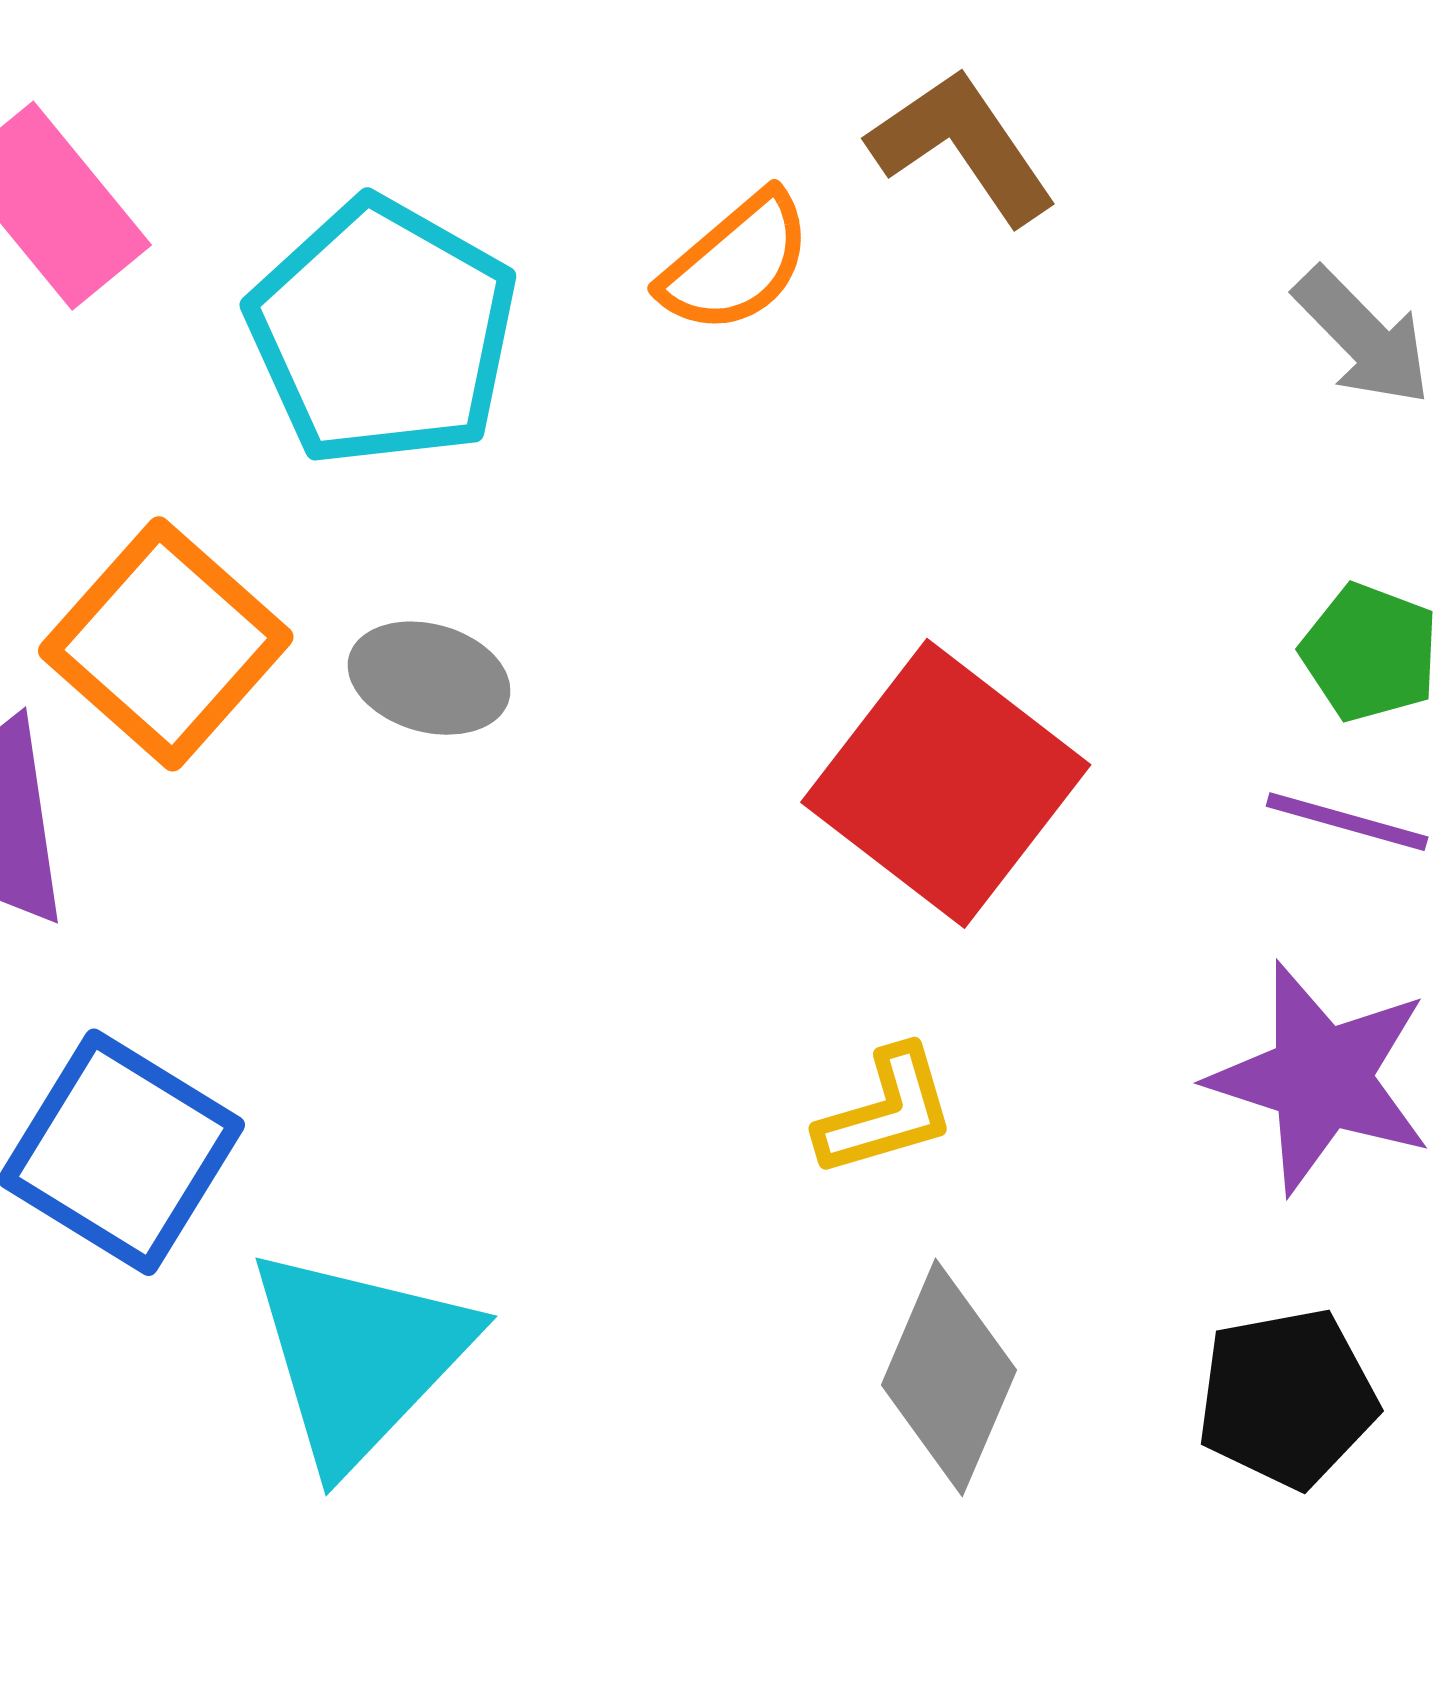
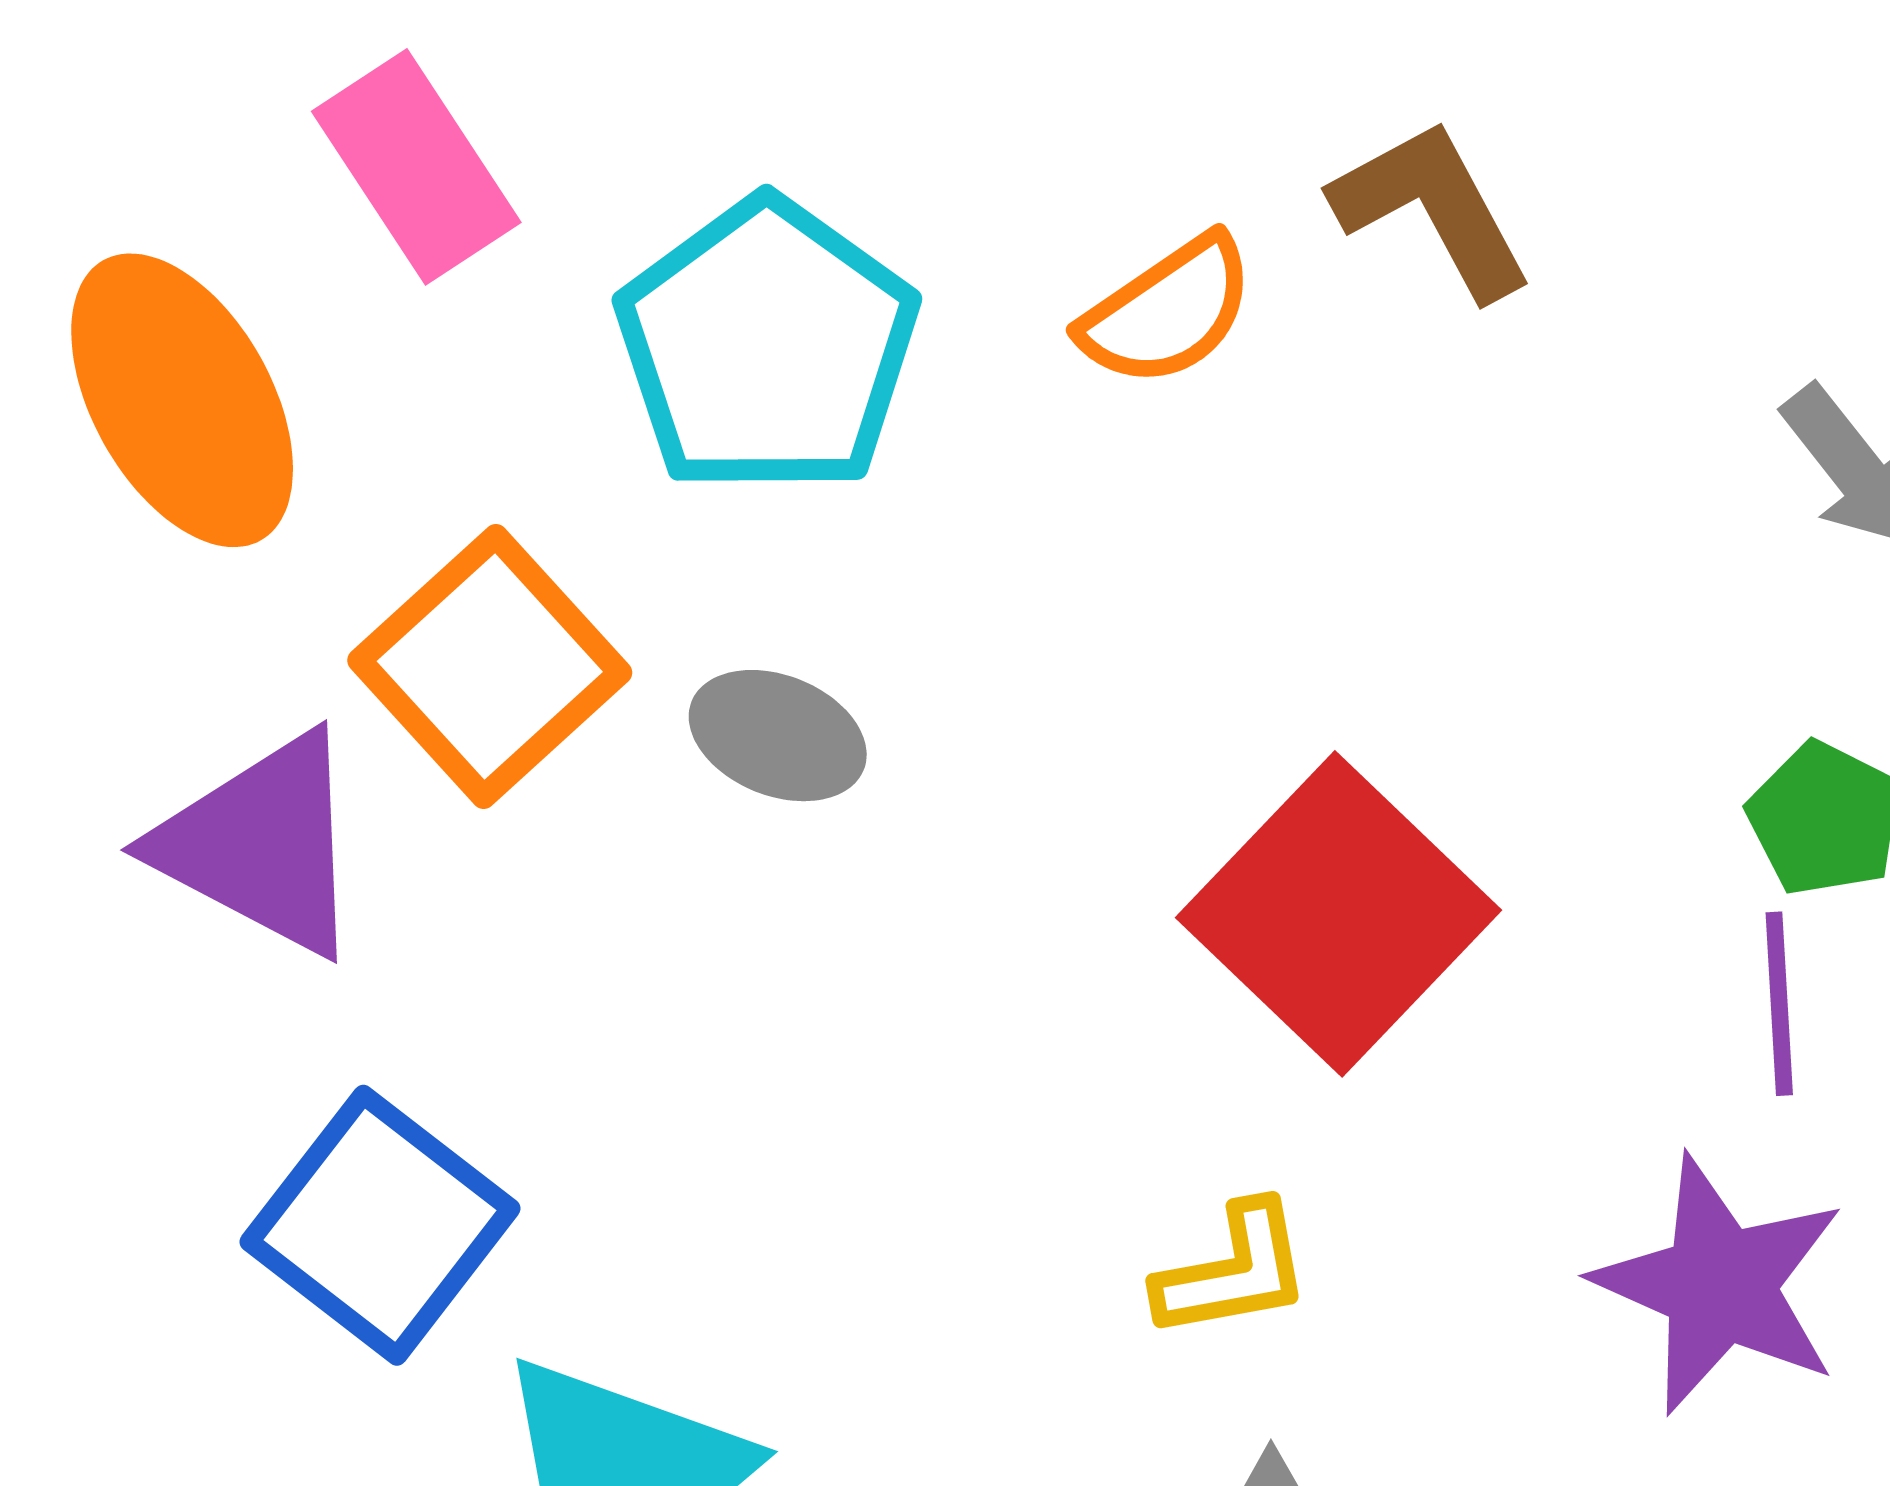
purple line: (1347, 822) -> (1779, 1004), turned 65

